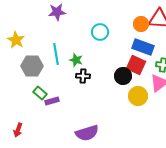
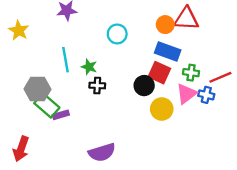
yellow star: (16, 40) -> (19, 30), moved
gray hexagon: (32, 66) -> (37, 89), moved
green rectangle: (40, 93) -> (47, 105), size x1.5
red arrow: (18, 130) -> (21, 149), size x1.5

